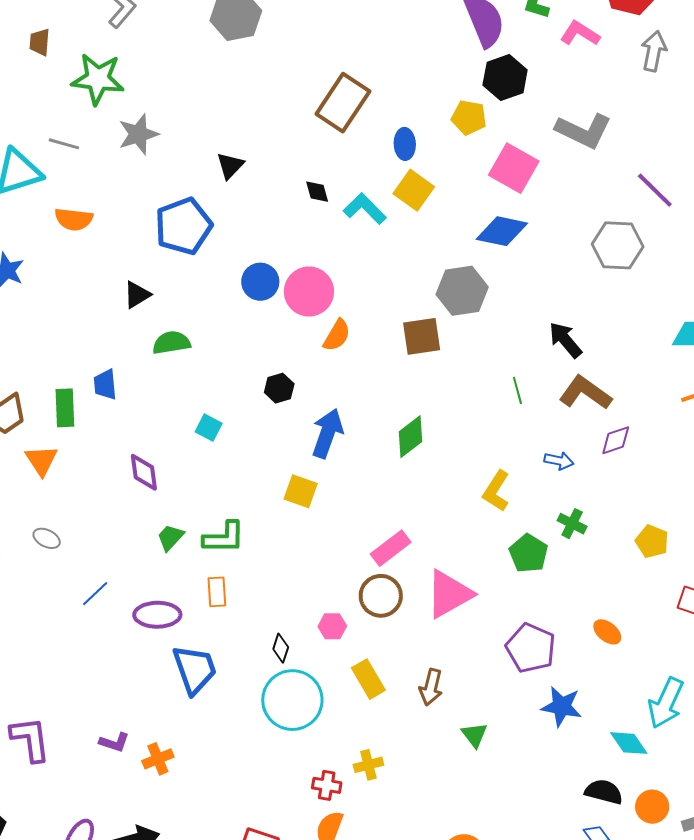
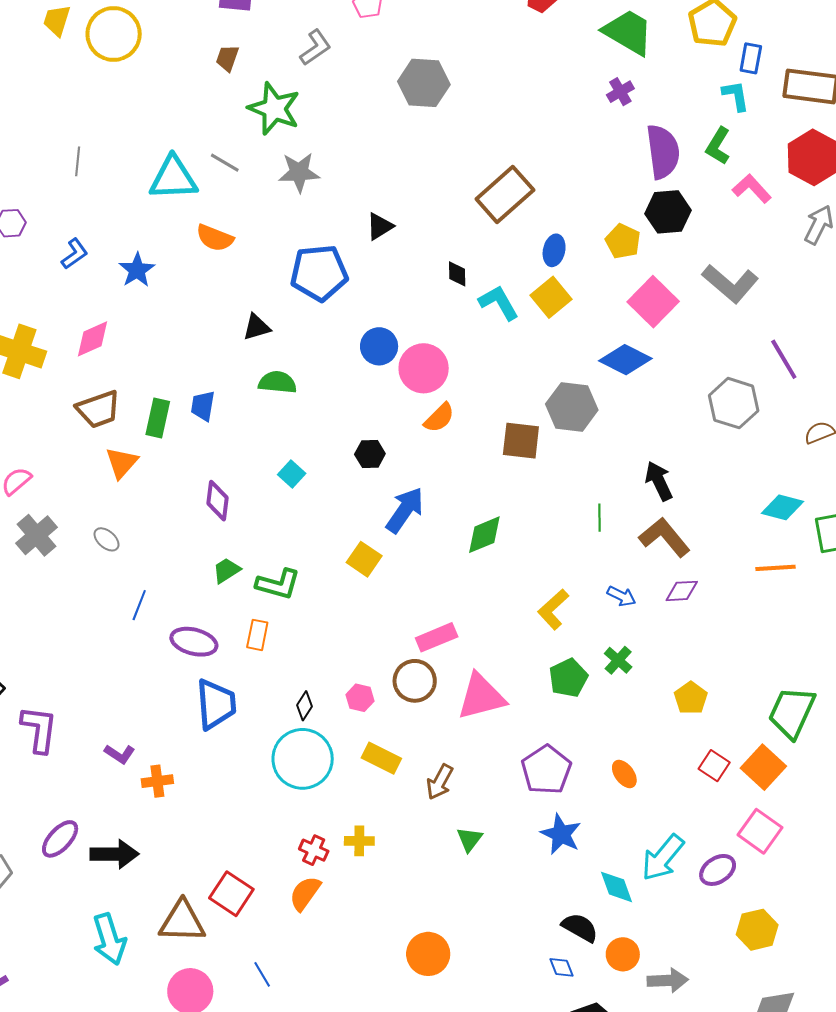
blue line: (95, 594) -> (139, 605), turned -40
yellow rectangle: (368, 679) -> (381, 758), turned -48

